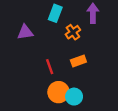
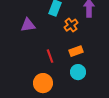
orange circle: (59, 92) -> (43, 83), moved
cyan circle: (74, 97) -> (78, 72), moved

